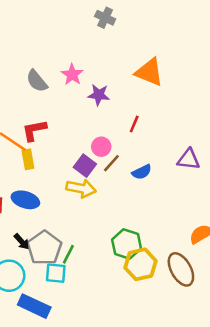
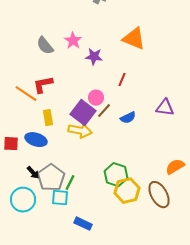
yellow rectangle: (28, 159) -> (48, 118), moved
purple square: (85, 166) -> (83, 113), size x1.4
blue rectangle: (34, 306) -> (83, 224), moved, size x0.7

